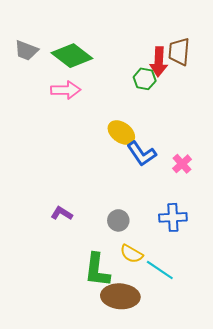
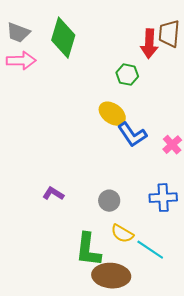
green diamond: (72, 56) -> (63, 38), turned 69
green hexagon: (145, 79) -> (127, 75), moved
pink arrow: (66, 90) -> (21, 61), moved

